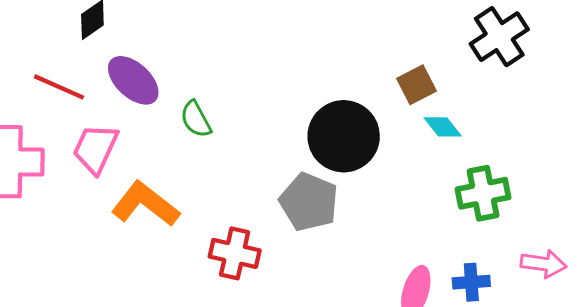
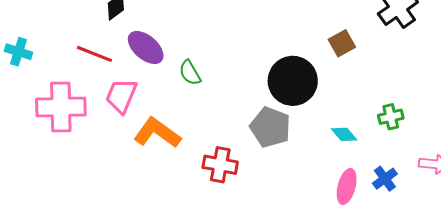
cyan diamond: (443, 127) -> (344, 134), moved
green cross: (483, 193) -> (391, 117), size x0.7
blue cross: (471, 282) -> (385, 179), turned -30

